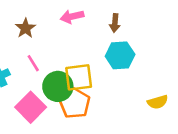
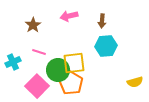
pink line: (33, 63) -> (39, 52), turned -40

